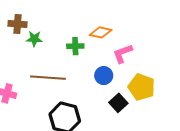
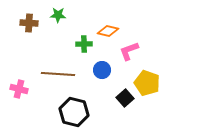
green star: (34, 39) -> (58, 15), moved
blue circle: (104, 76) -> (102, 70), moved

